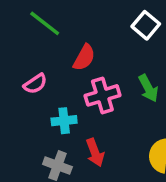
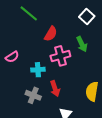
pink semicircle: (35, 84) -> (12, 57), moved
green arrow: (148, 88) -> (82, 44), moved

